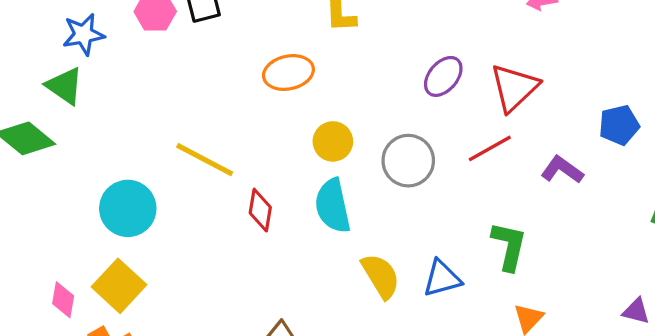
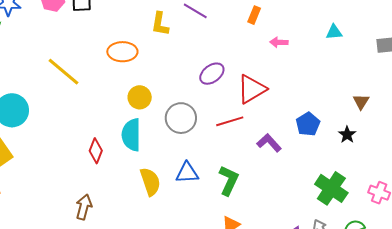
blue pentagon: (619, 125) -> (308, 124), turned -30
yellow line: (205, 160) -> (64, 72), moved
red diamond: (260, 210) -> (96, 151), moved
blue triangle: (442, 278) -> (187, 173), moved

